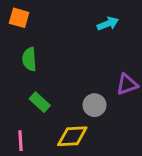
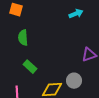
gray circle: (95, 105) -> (74, 81), moved

